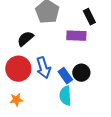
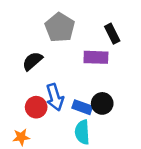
red circle: (18, 69) -> (36, 107), moved, size x0.7
blue rectangle: (65, 76) -> (82, 107), turned -35

